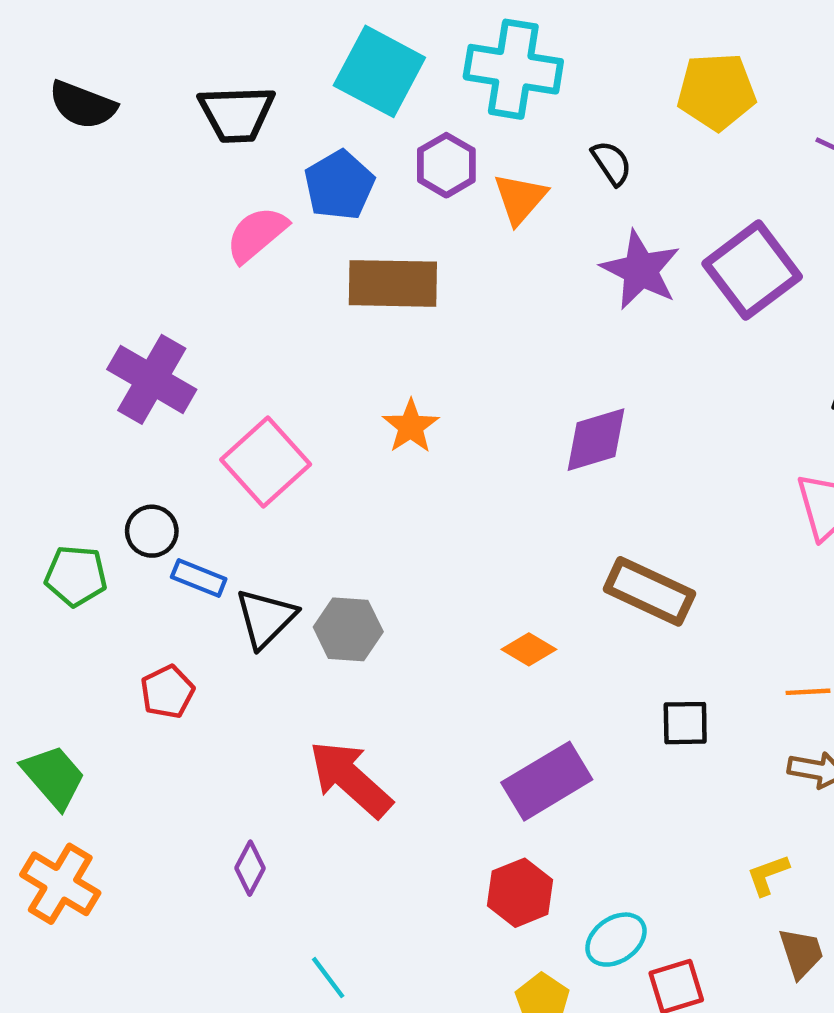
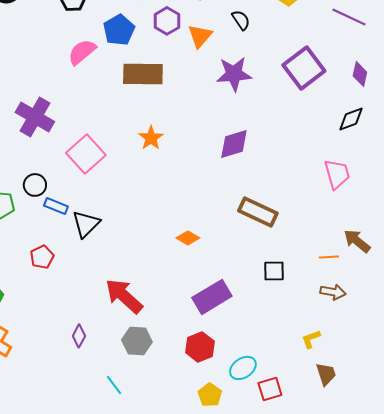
purple star: (641, 270) -> (234, 74), moved, turned -30
gray hexagon: (348, 629) -> (137, 341), moved
orange diamond: (529, 649) -> (188, 238), moved

